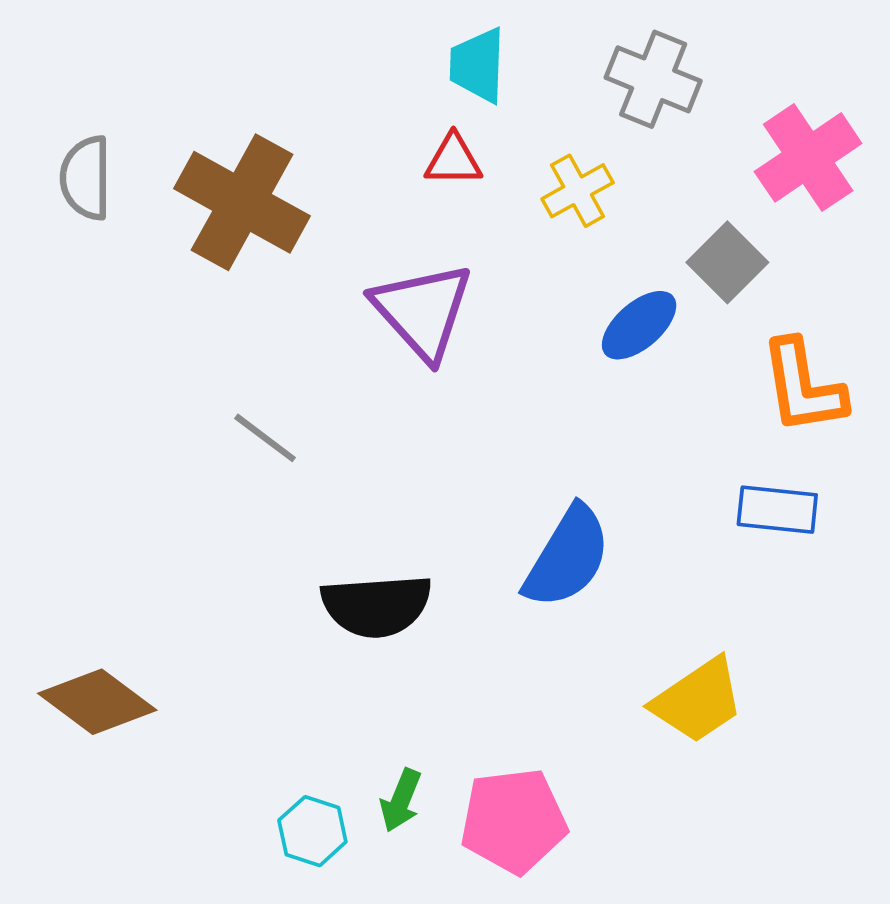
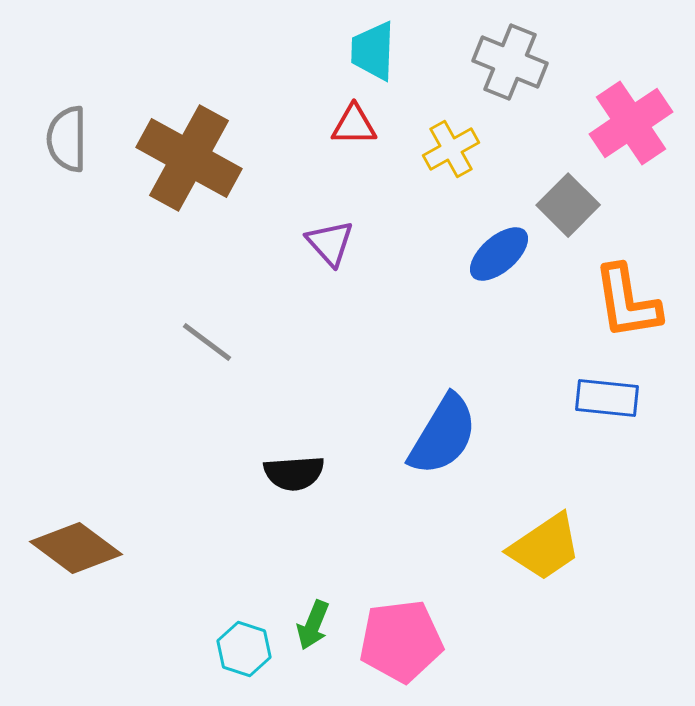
purple triangle: (423, 311) -> (330, 243), size x0.6
black semicircle: (376, 606) -> (294, 473), size x0.7

